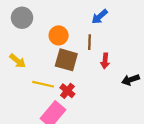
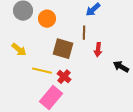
orange circle: (59, 35) -> (47, 19), moved
black arrow: (131, 80) -> (121, 67), turned 49

